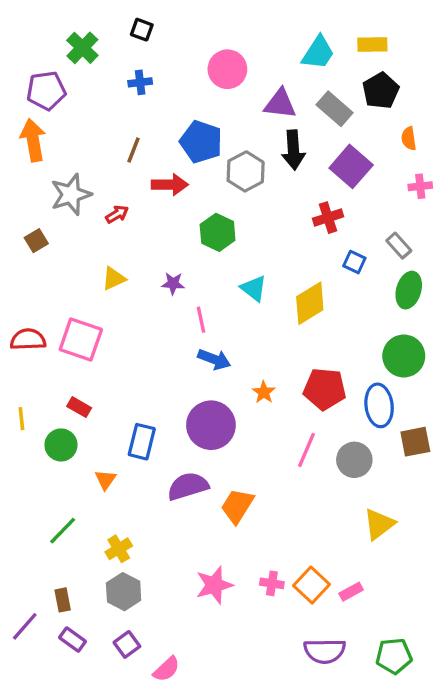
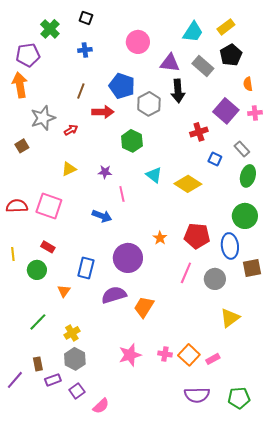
yellow rectangle: (372, 44) -> (226, 27), turned -36
purple square: (351, 166) -> (226, 111), moved
yellow diamond: (310, 303) -> (188, 184), turned 64
blue arrow: (214, 359) -> (102, 216), moved
purple rectangle: (73, 639) -> (53, 380), moved, turned -56

